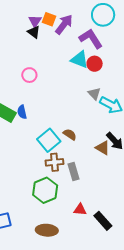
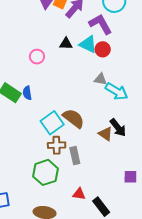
black triangle: (34, 32) -> (66, 44), moved, turned -40
gray triangle: (94, 94) -> (100, 79), turned -40
brown semicircle: (70, 134) -> (74, 118), size x1.6

